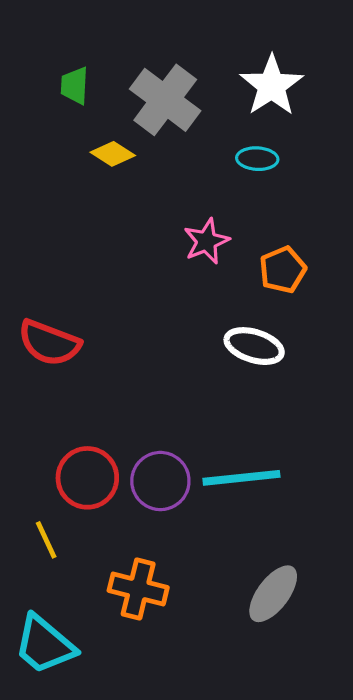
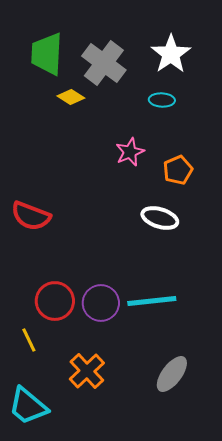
green trapezoid: (75, 86) -> (47, 54), size x1.8
orange cross: (138, 589) -> (87, 371), turned 33

